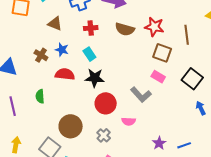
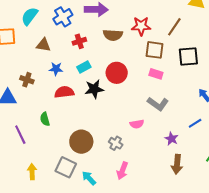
brown line: (187, 35) -> (174, 27), turned 54
cyan rectangle: (89, 54) -> (84, 67), turned -72
brown cross: (41, 55) -> (27, 80), moved
black square: (192, 79) -> (188, 57), moved, turned -30
gray L-shape: (141, 95) -> (158, 104), moved
red circle: (106, 103) -> (117, 73), moved
blue line: (184, 145) -> (195, 123), moved

